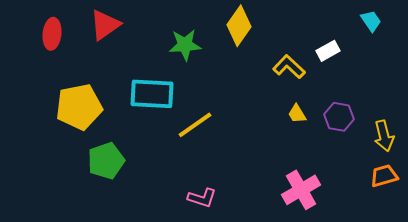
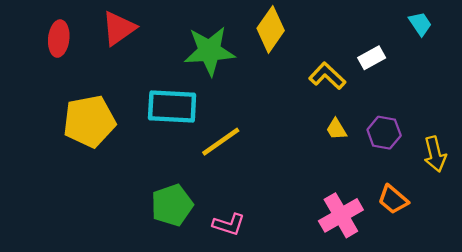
green star: (185, 45) -> (209, 51), size x1.4
green pentagon: (106, 161) -> (172, 205), moved
orange trapezoid: (384, 176) -> (393, 199), moved, turned -124

